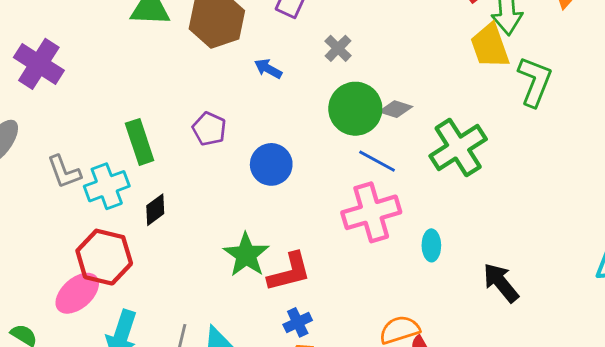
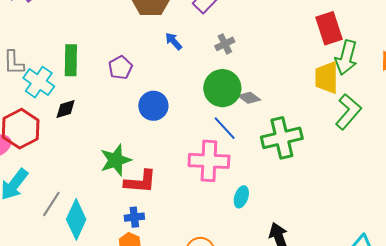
cyan cross: (107, 186) -> (39, 82), turned 36

